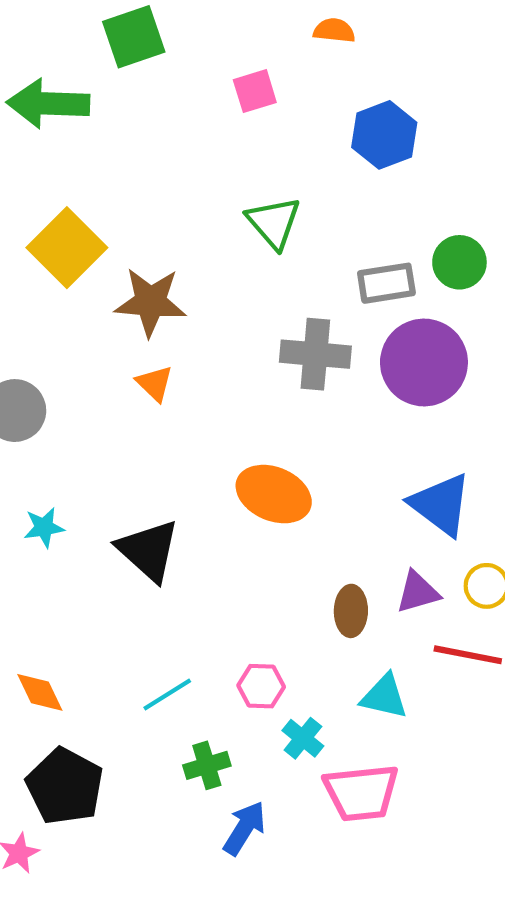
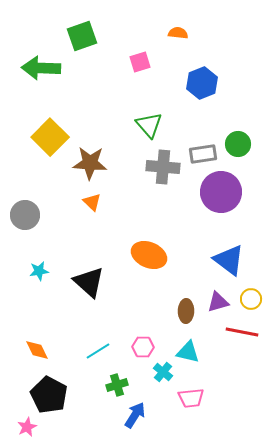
gray cross: (315, 354) -> (163, 167), moved
cyan triangle: (384, 697) -> (188, 352), moved
pink trapezoid: (361, 793) -> (191, 398), size x0.7

